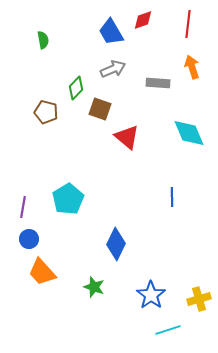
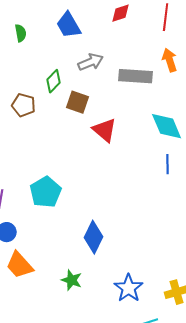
blue trapezoid: (111, 32) -> (69, 25), moved
gray rectangle: (158, 83) -> (136, 76), size x1.4
blue line: (172, 197) -> (168, 164), moved

